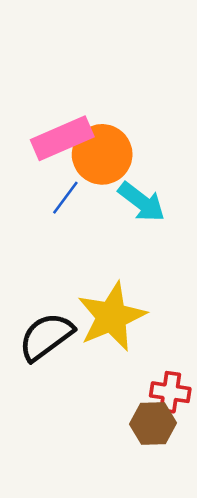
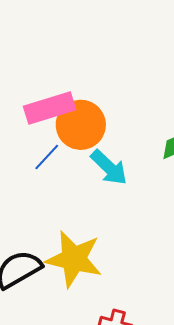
yellow star: (112, 317) -> (74, 259), turned 30

